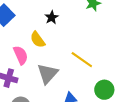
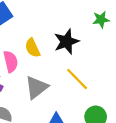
black star: (52, 17) -> (66, 42), moved, size x1.6

